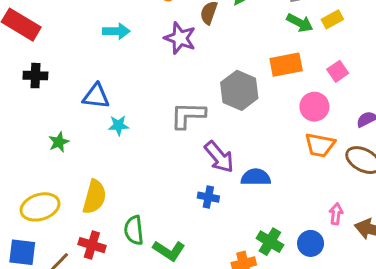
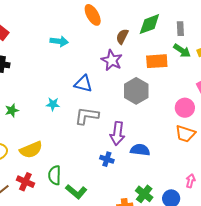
purple star: (180, 38) -> (112, 60), moved
orange rectangle: (286, 65) -> (157, 61), moved
blue triangle: (96, 96) -> (83, 84), moved
gray L-shape: (188, 115) -> (87, 116), moved
purple arrow: (219, 157) -> (117, 133), turned 40
yellow semicircle: (94, 197) -> (31, 150), turned 45

